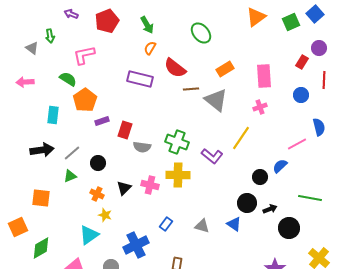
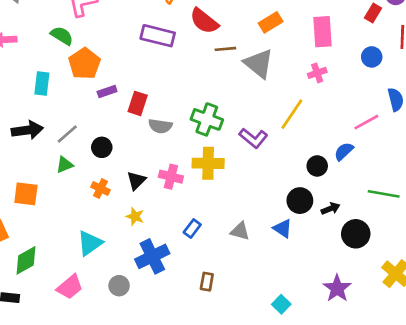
yellow star: (105, 215) -> (135, 216), moved

